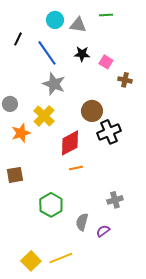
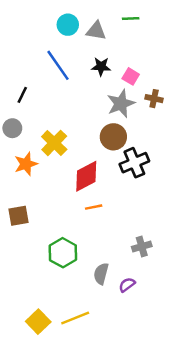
black line: (18, 39) -> (22, 95), moved
gray star: (54, 84) -> (121, 104), moved, turned 30

